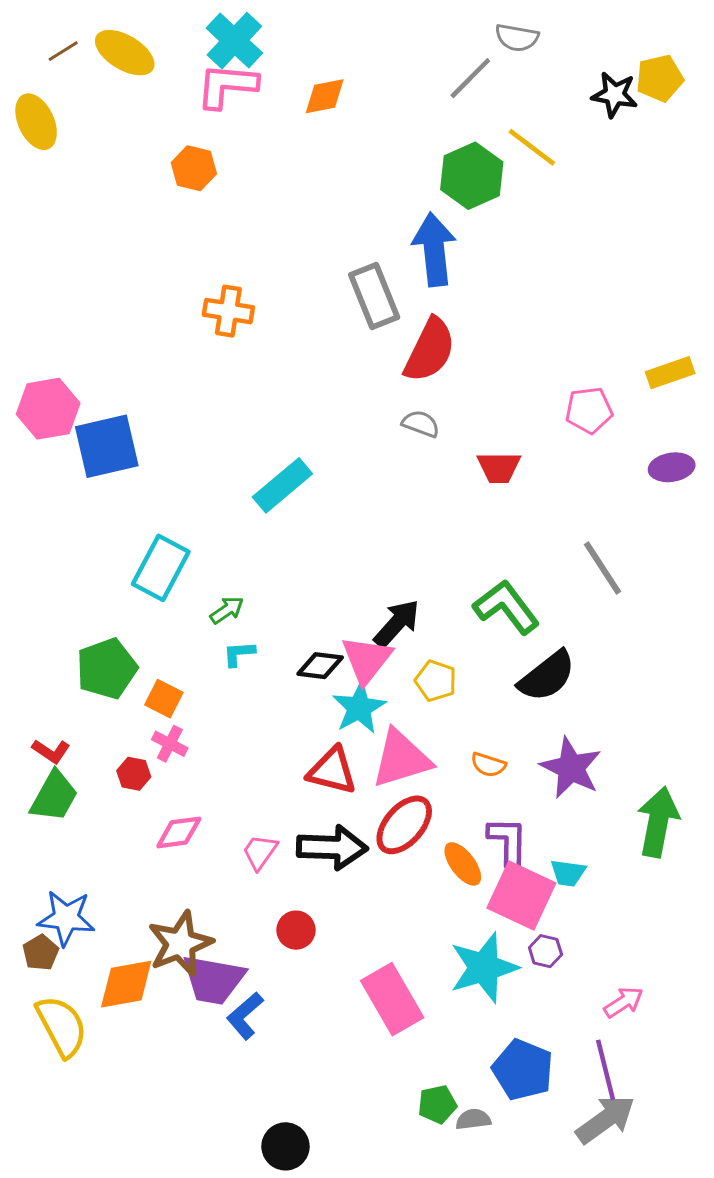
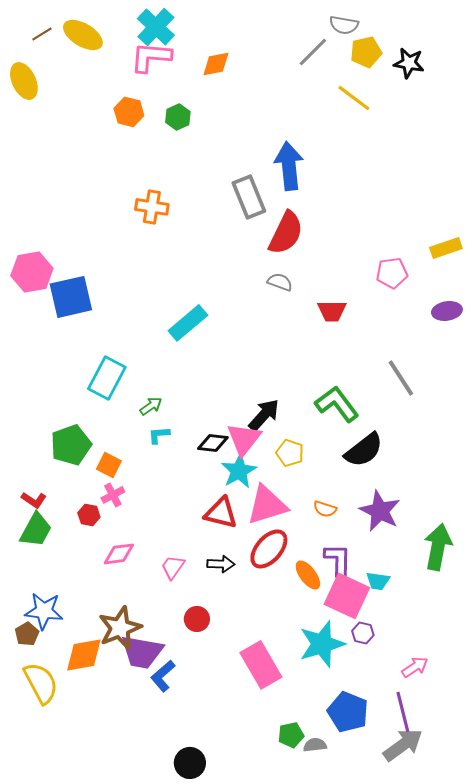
yellow pentagon: (660, 78) -> (366, 52), moved
green hexagon: (472, 176) -> (178, 117), moved, size x0.6
pink cross: (170, 744) -> (113, 495), turned 35
black arrow: (332, 847) -> (221, 564), size x0.6

